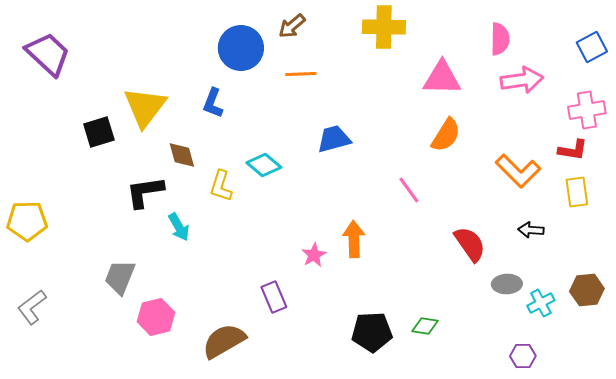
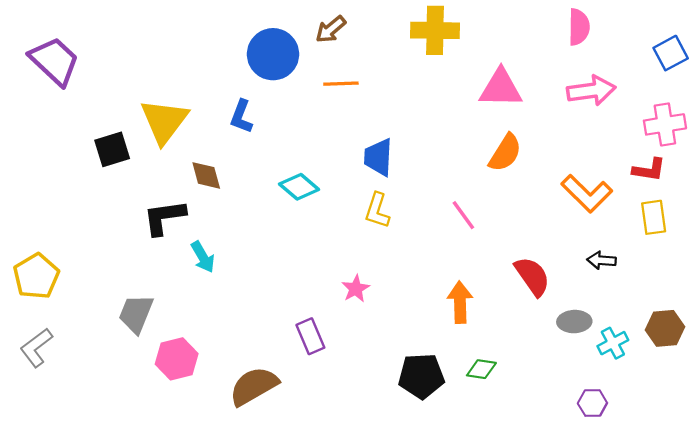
pink semicircle: (500, 39) -> (579, 27), moved
blue trapezoid: (334, 139) -> (378, 157), turned -72
yellow L-shape: (221, 186) -> (377, 211), moved
yellow pentagon: (27, 221) -> (36, 276), moved, turned -30
orange arrow: (354, 239) -> (460, 302), moved

